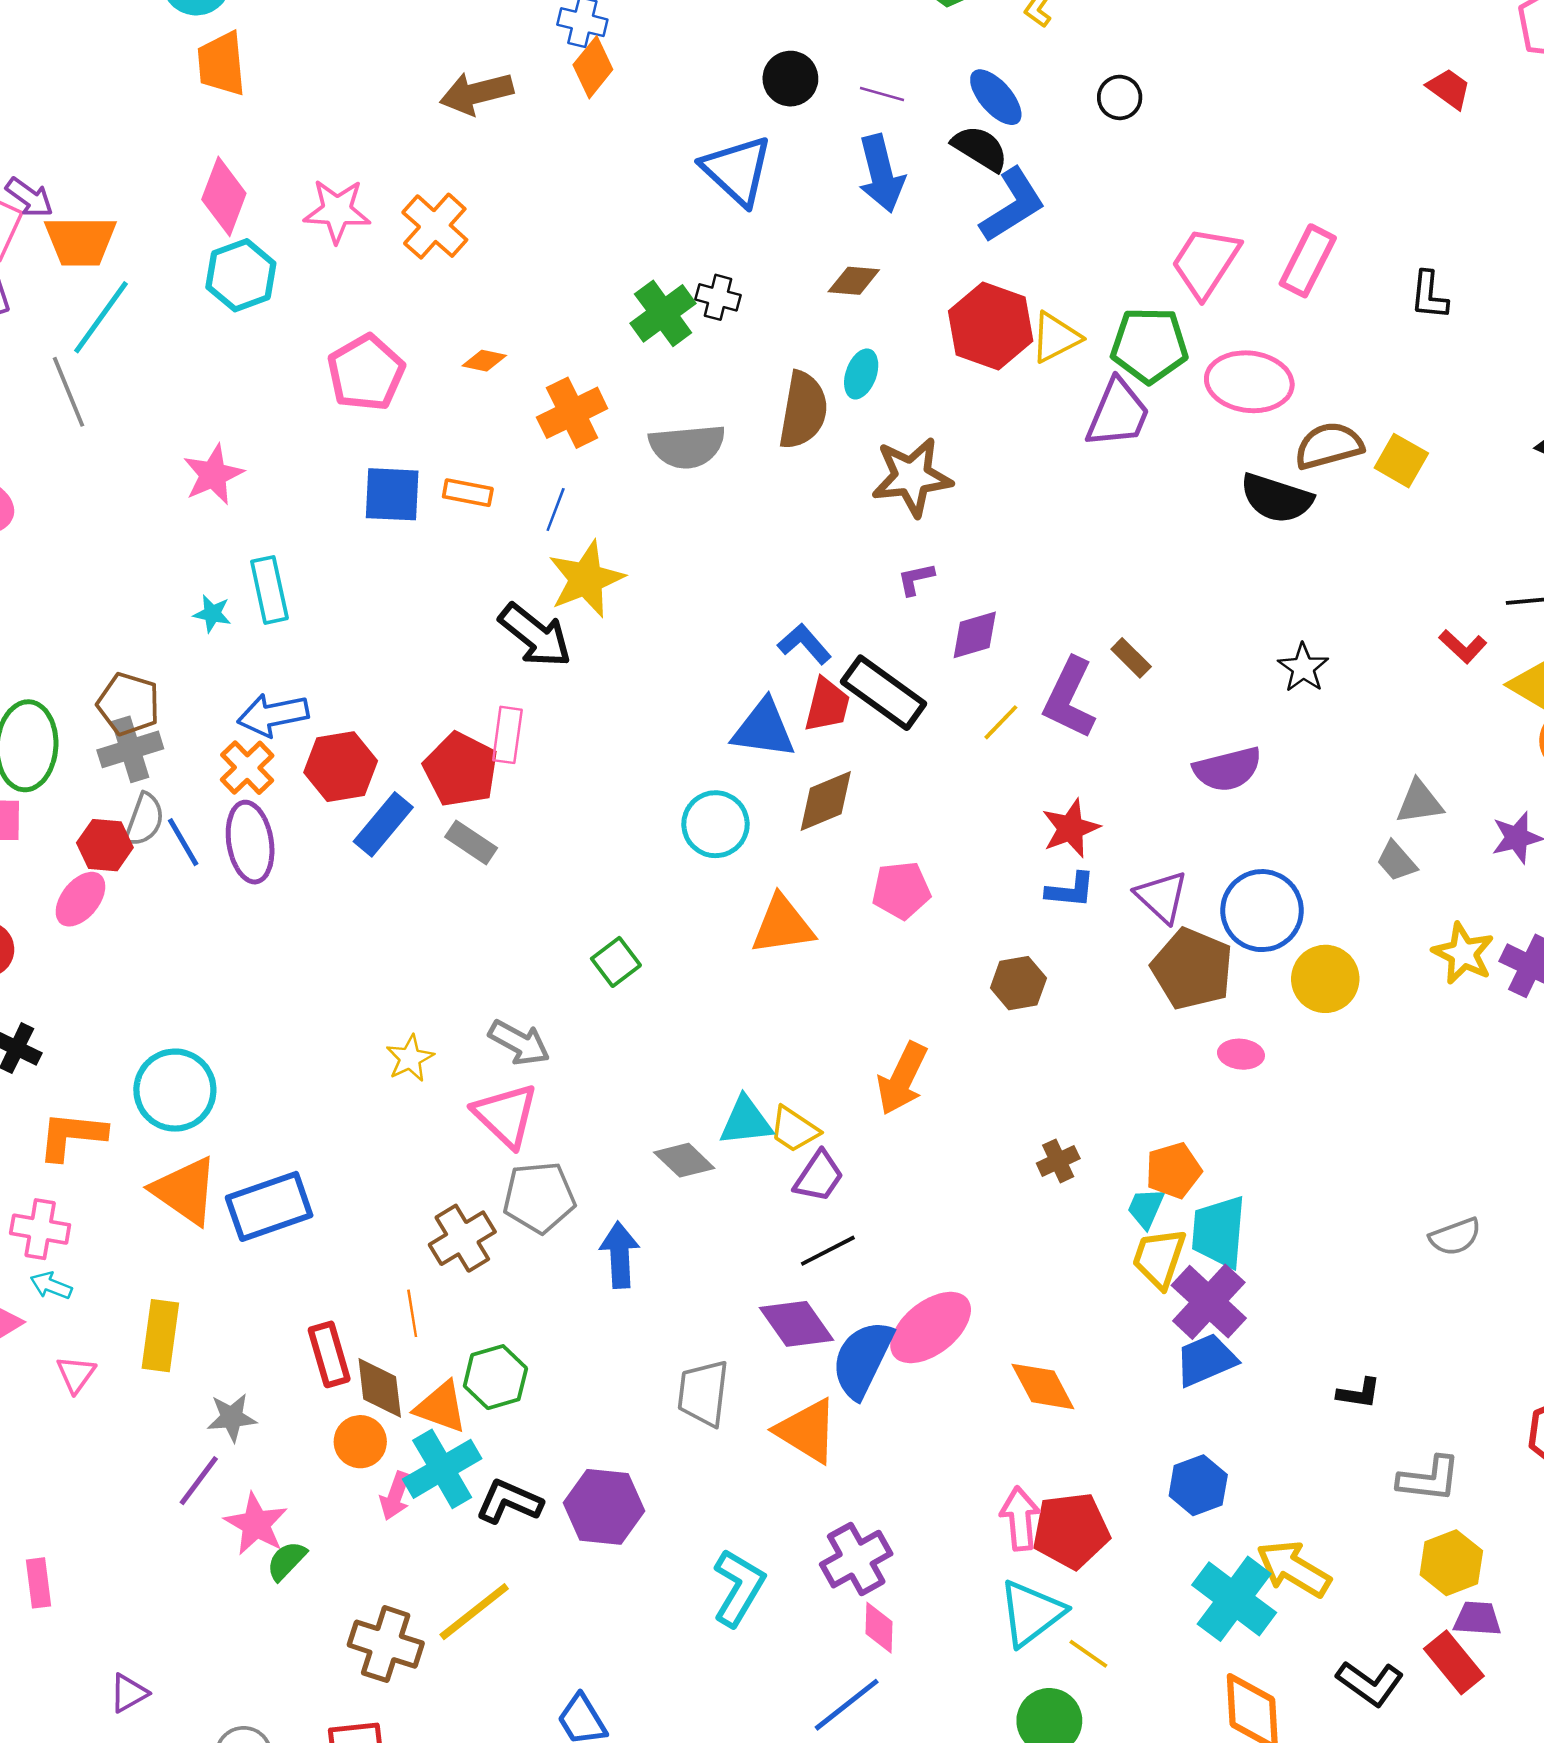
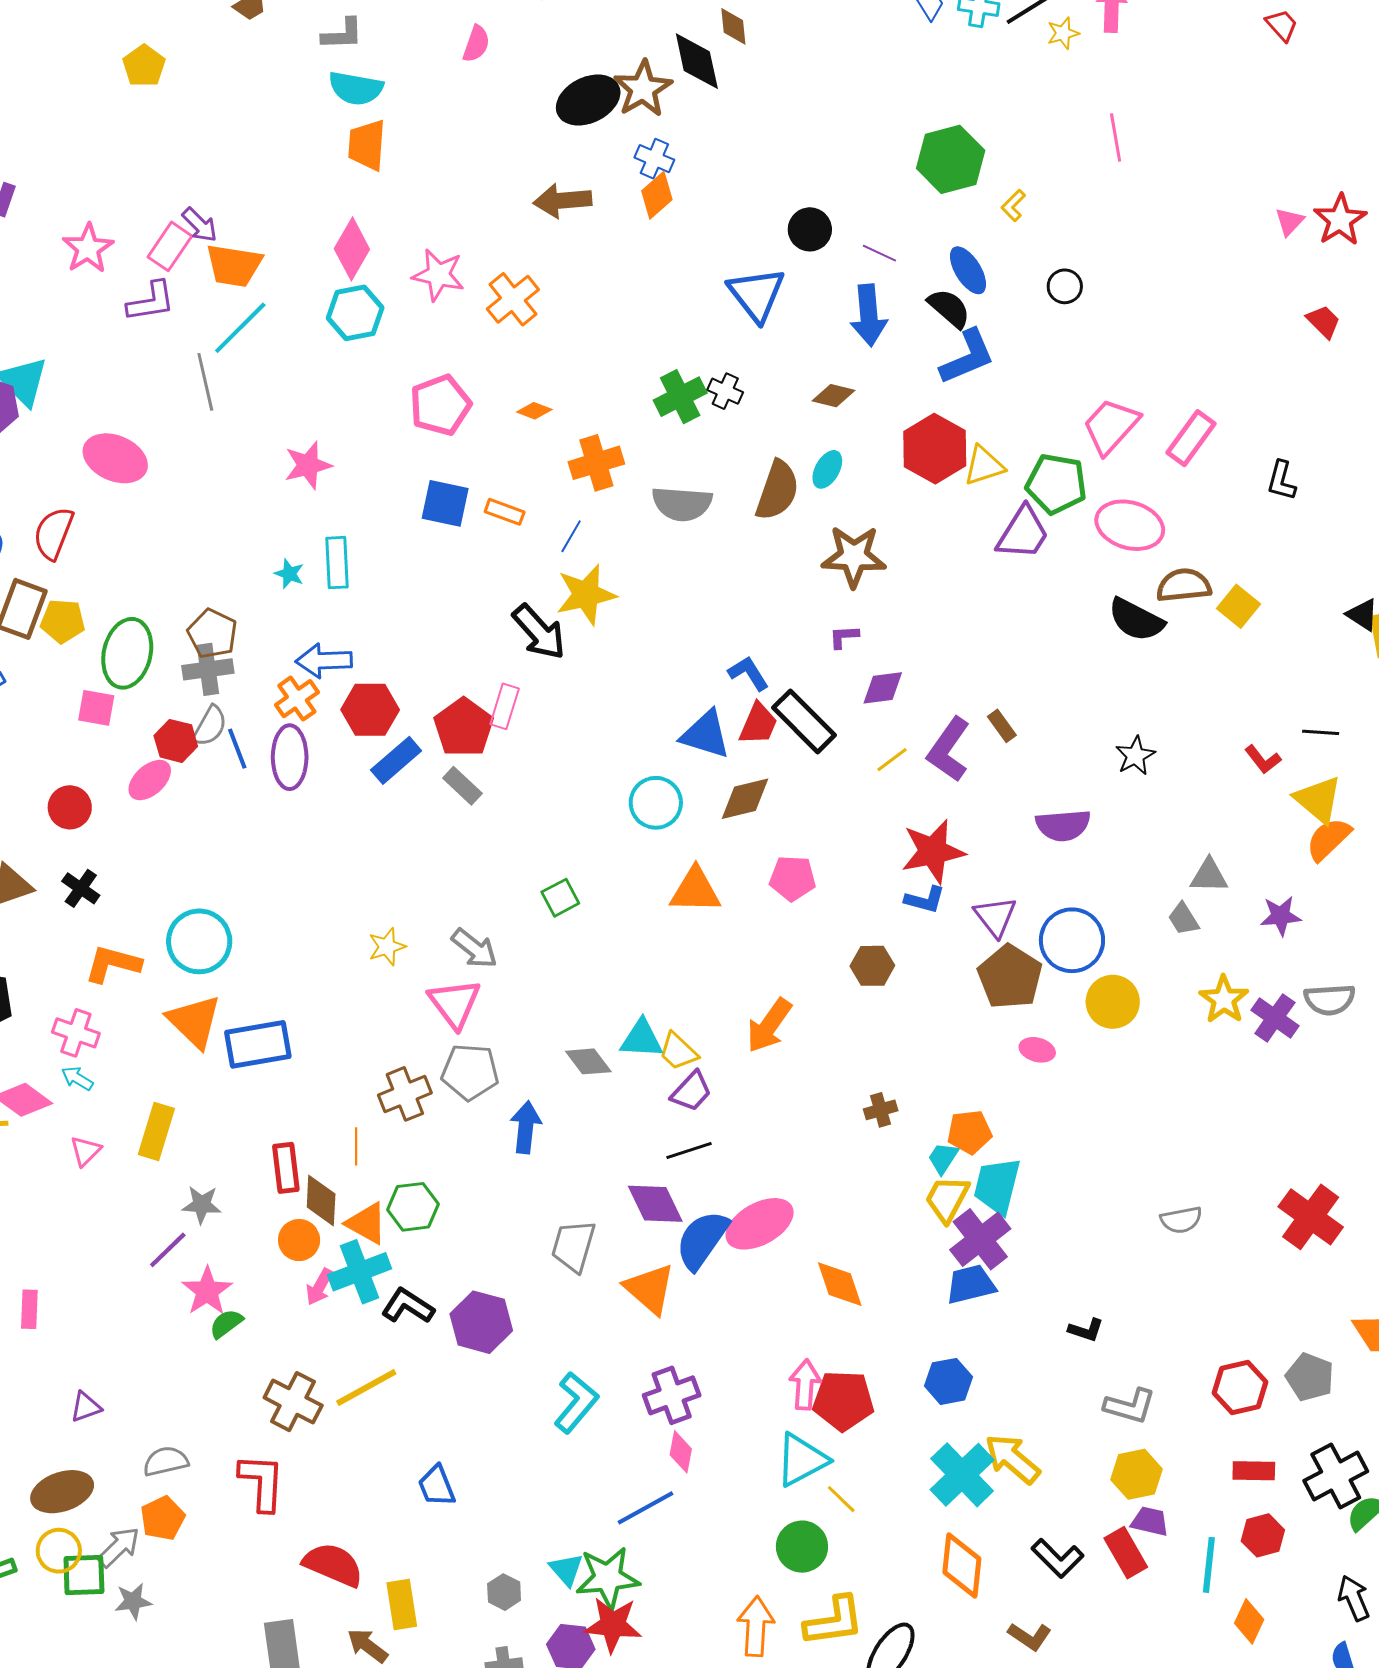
red star: (1071, 828) -> (933, 851), size x1.4

